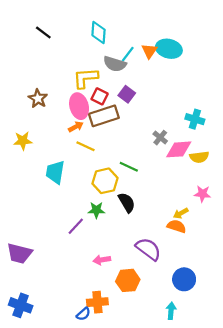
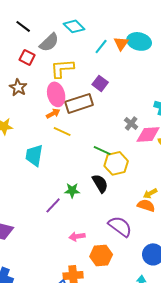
cyan diamond: (99, 32) -> (74, 26), turned -50
gray semicircle: (115, 64) -> (49, 42), moved, turned -60
red square: (100, 96) -> (27, 57), moved
yellow hexagon: (105, 181) -> (116, 163), moved

